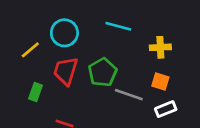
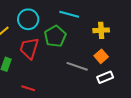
green pentagon: (103, 72) -> (55, 36), moved
orange square: (160, 81) -> (101, 56), turned 32

